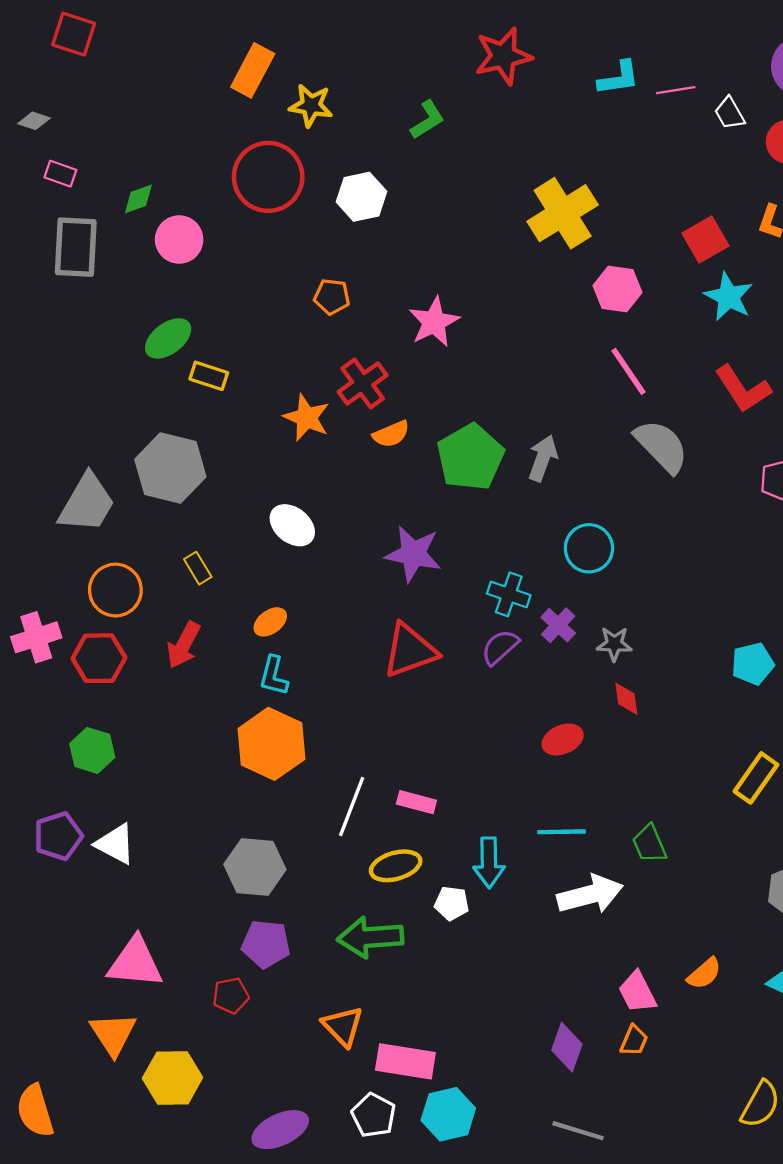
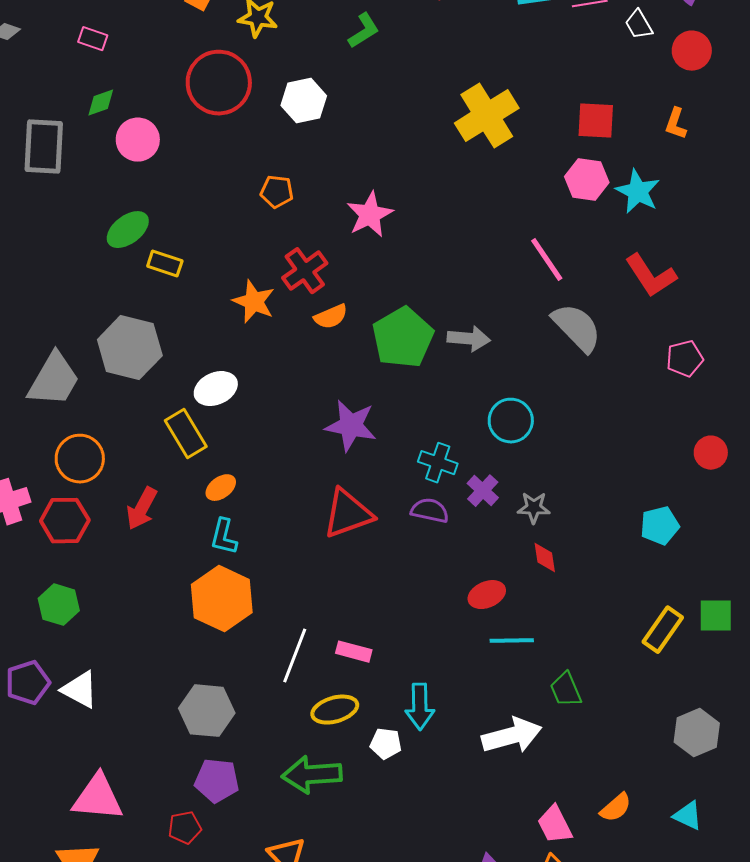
pink rectangle: (60, 174) -> (93, 39), moved
red square: (705, 240) -> (596, 121), moved, turned 33
pink hexagon: (618, 289) -> (587, 180), moved
gray arrow: (543, 458) -> (469, 339), turned 75
white ellipse: (292, 525) -> (216, 389), moved, turned -63
yellow rectangle: (198, 568) -> (186, 434), moved, size x1.6
purple semicircle: (500, 647) -> (430, 511), turned 54
cyan line: (561, 832) -> (512, 641), moved

